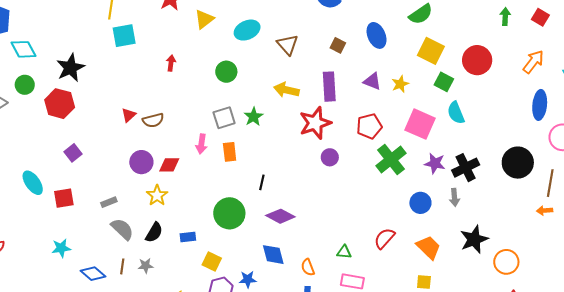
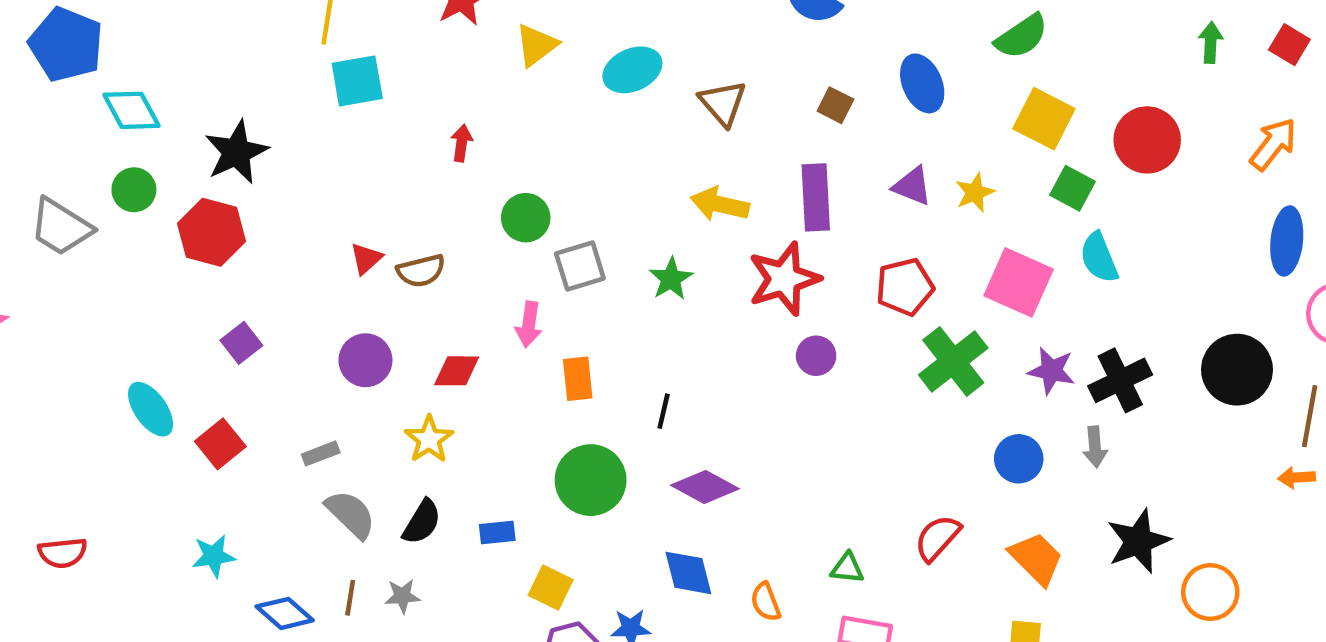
green circle: (226, 72) -> (526, 218), moved
green star: (254, 117) -> (671, 279), moved
orange rectangle: (230, 152) -> (578, 379), moved
purple circle: (141, 162) -> (365, 360), moved
red square: (64, 198) -> (220, 444), turned -30

